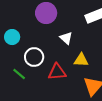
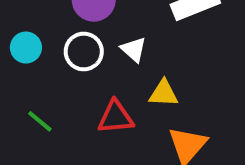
white circle: (34, 57) -> (84, 52), moved

